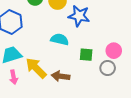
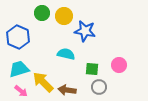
gray circle: (108, 68) -> (99, 87), moved
pink arrow: (14, 77) -> (21, 91), turned -40

